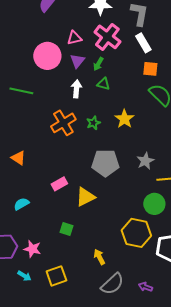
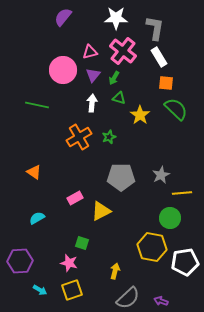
yellow star: (124, 119) -> (140, 115), moved
pink star: (32, 249) -> (69, 263), moved
yellow arrow: (99, 257) -> (115, 271), turned 42

